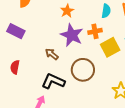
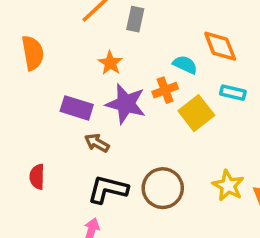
cyan semicircle: (106, 11) -> (185, 65), moved, turned -64
purple rectangle: (16, 31) -> (77, 108), moved
brown circle: (83, 70) -> (163, 188), moved

